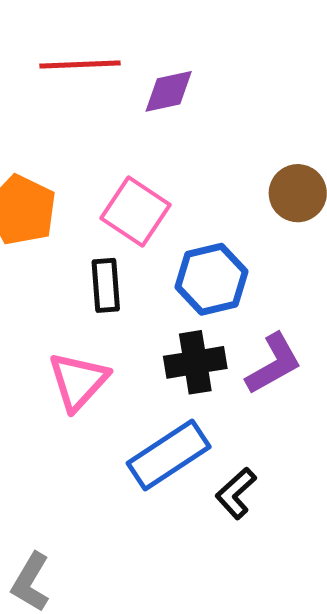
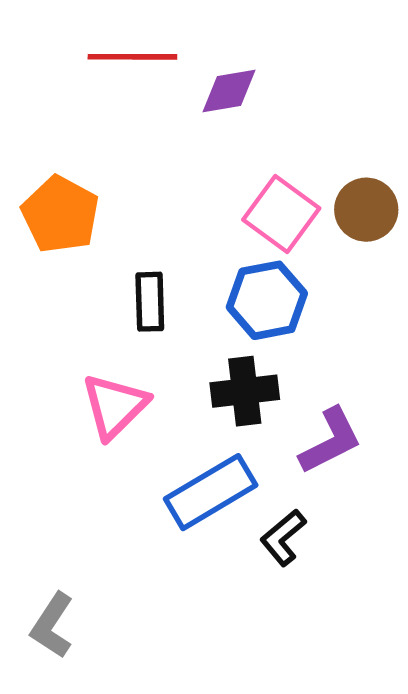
pink square: (136, 212) -> (281, 214), moved
purple L-shape: (274, 364) -> (330, 441), moved

